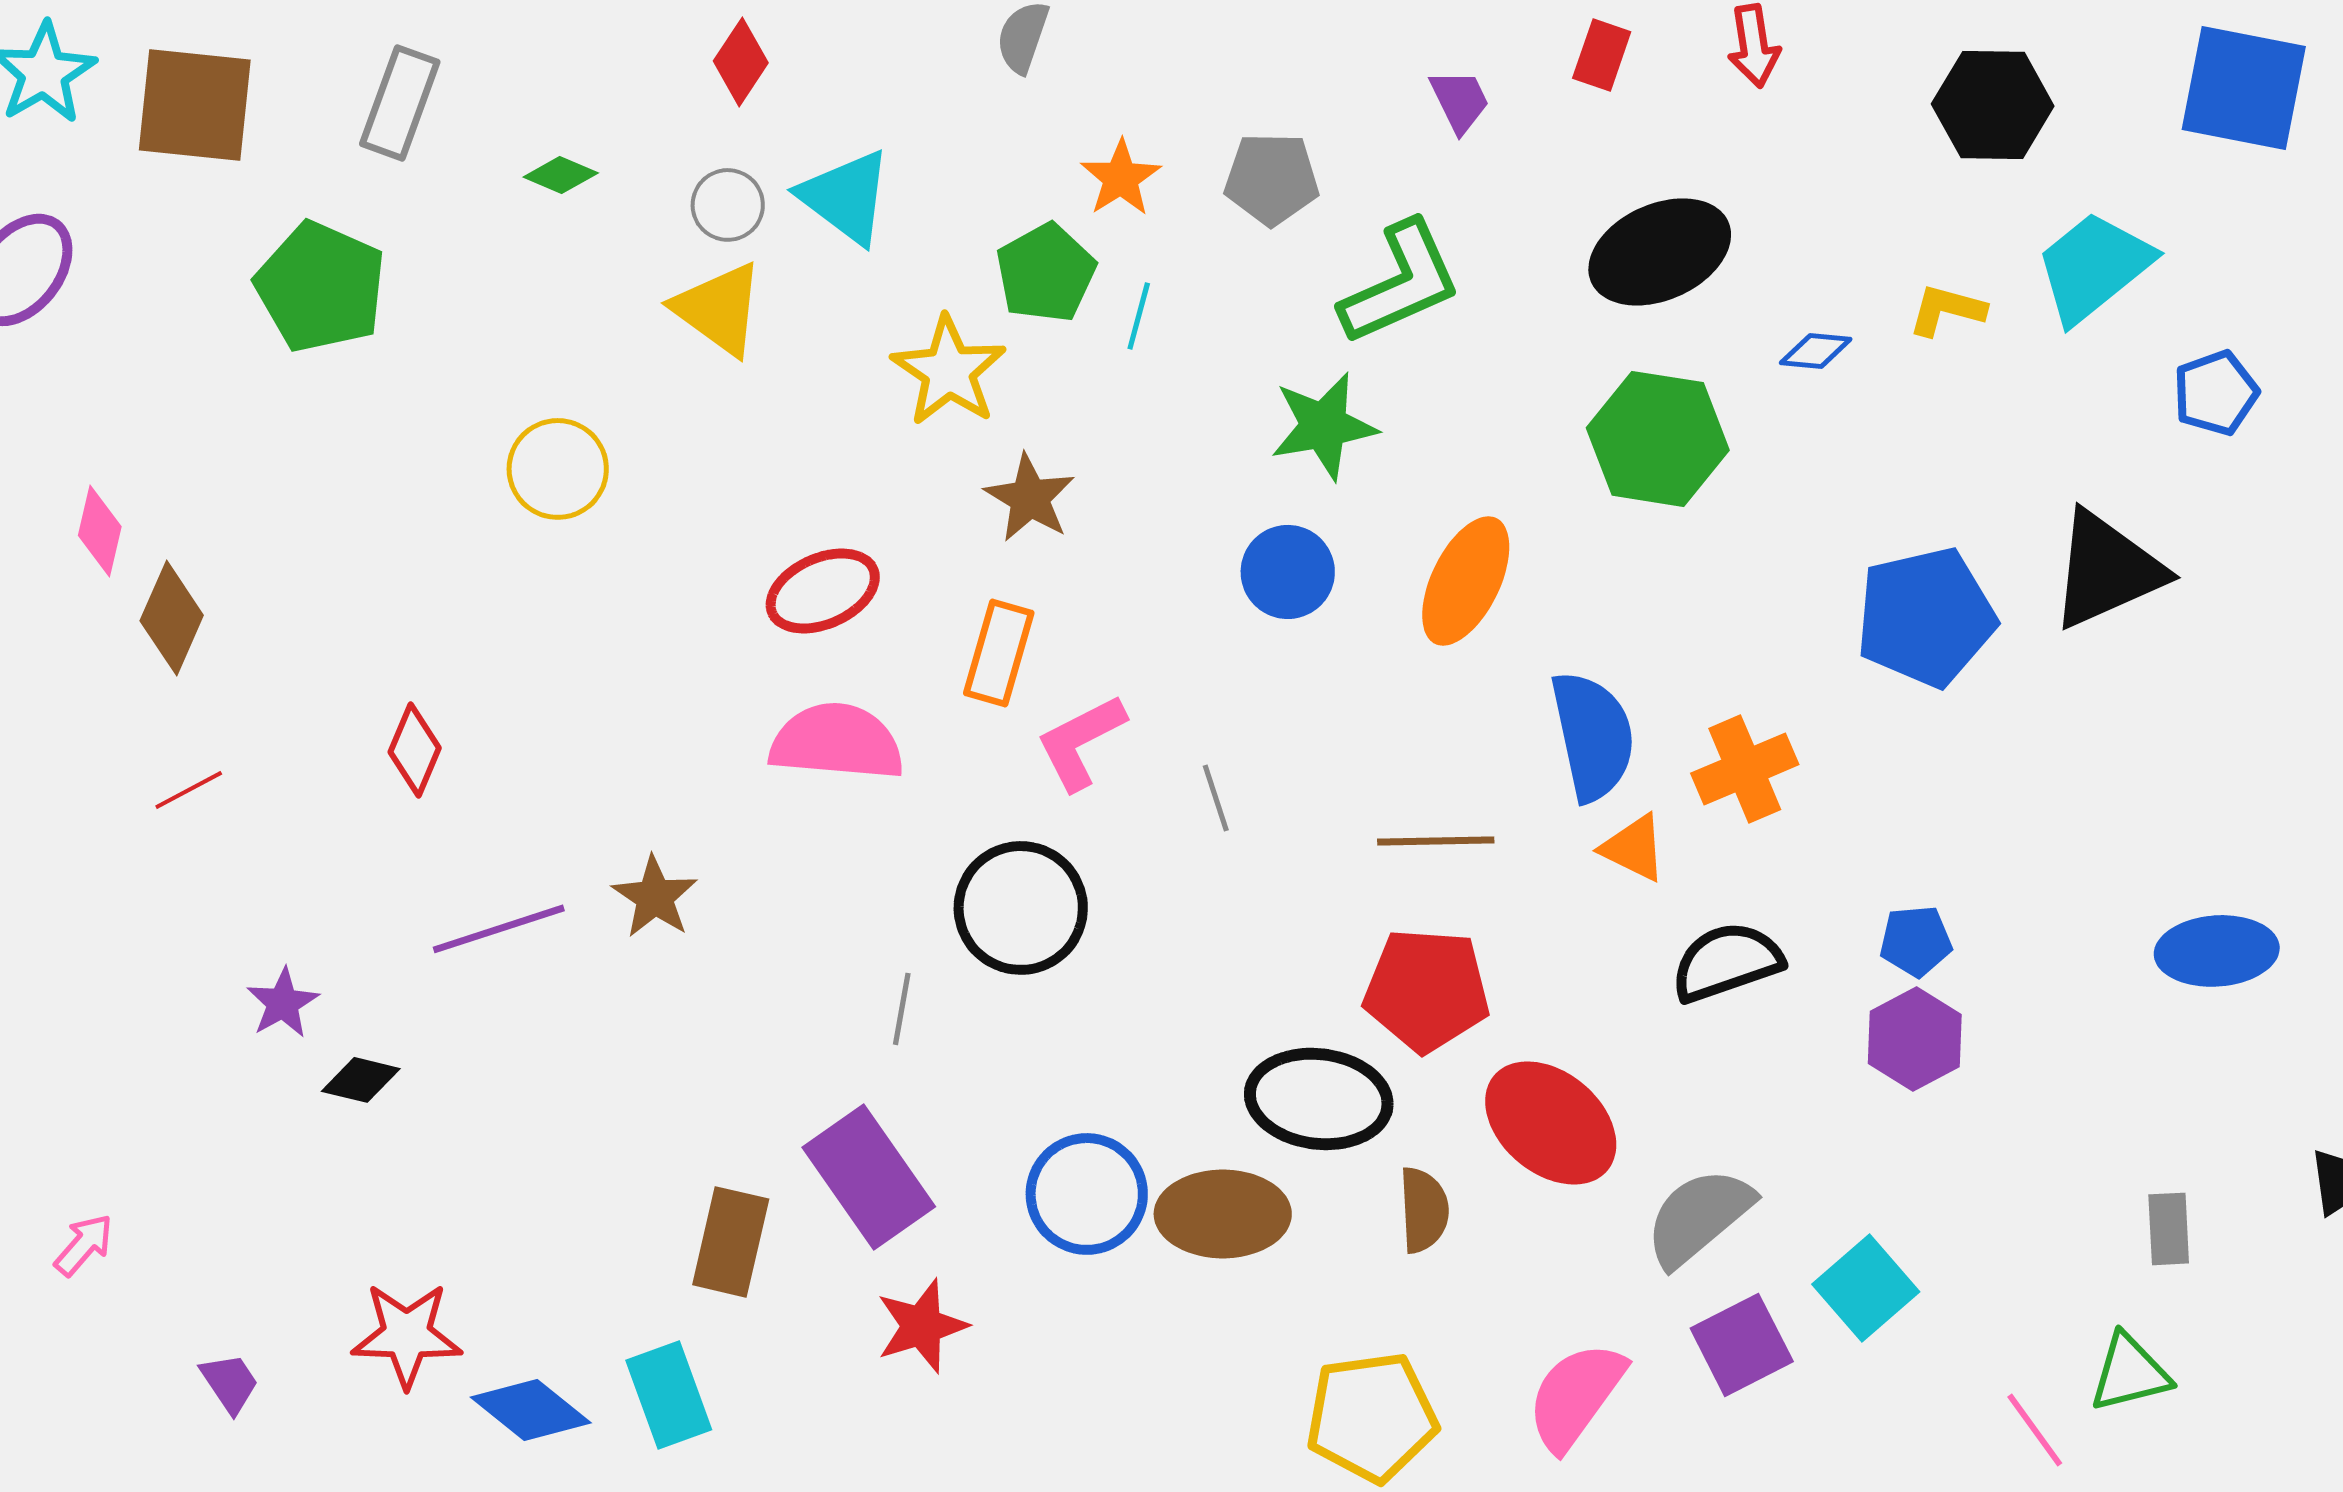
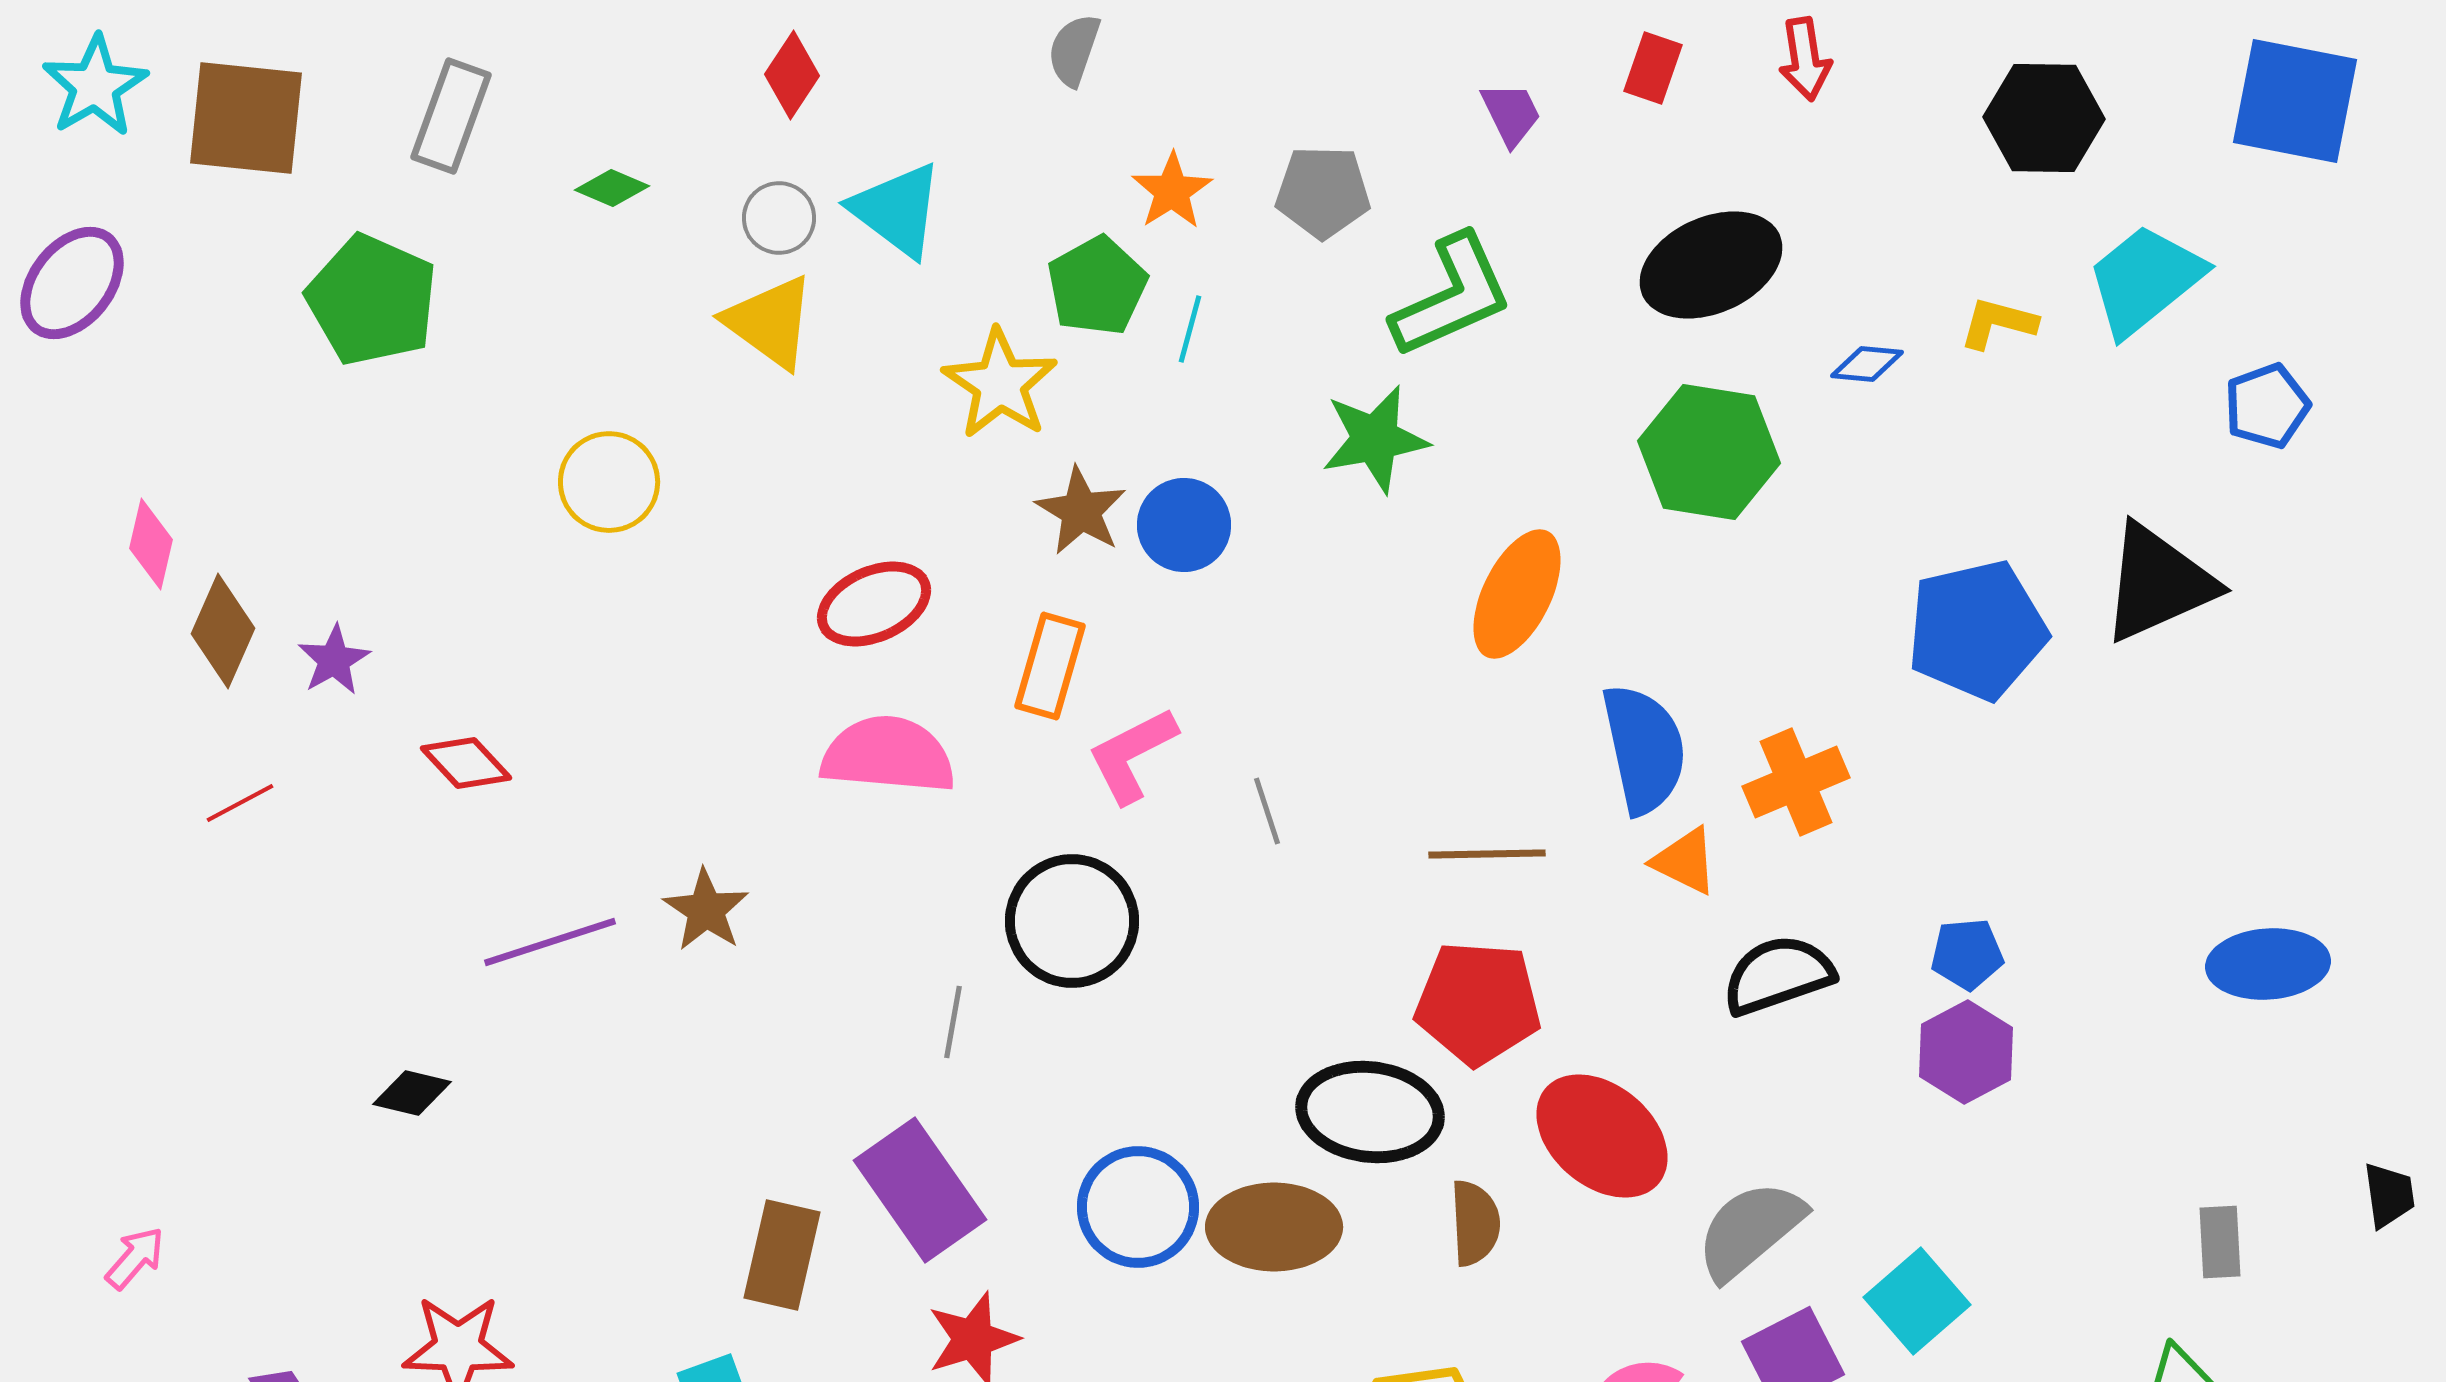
blue circle: (1288, 572) -> (1184, 525), moved
red diamond: (415, 750) -> (466, 763), turned -66
purple star: (283, 1003) -> (334, 660), moved

